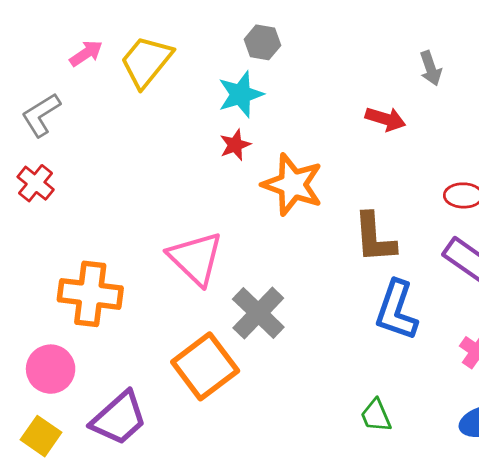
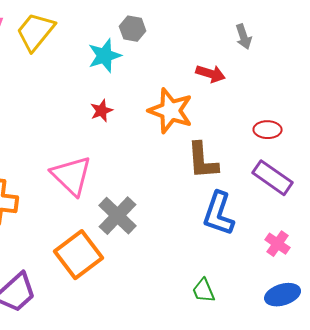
gray hexagon: (262, 42) -> (133, 29), moved
red star: (235, 145) -> (102, 111), moved
orange star: (293, 185) -> (171, 111), moved

